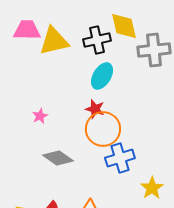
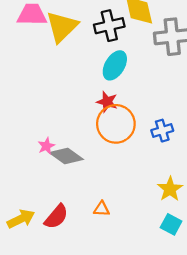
yellow triangle: (54, 41) -> (62, 27), turned -32
pink star: (40, 116) -> (46, 146), moved
blue cross: (120, 158) -> (162, 131), moved, size x0.7

